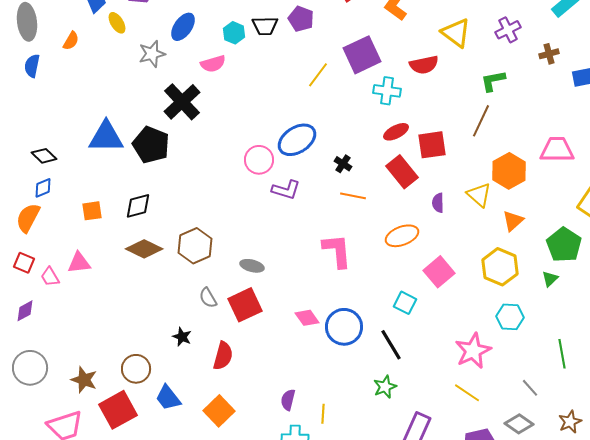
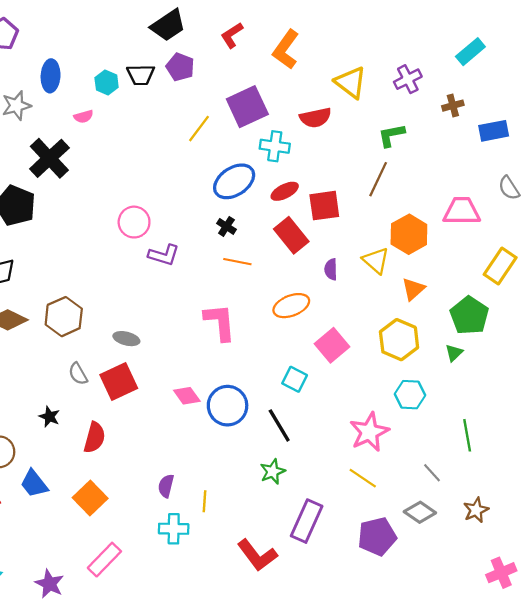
blue ellipse: (183, 27) -> (51, 76), turned -32
pink semicircle: (213, 64) -> (84, 117), size x0.7
blue ellipse: (297, 140) -> (234, 181), moved

